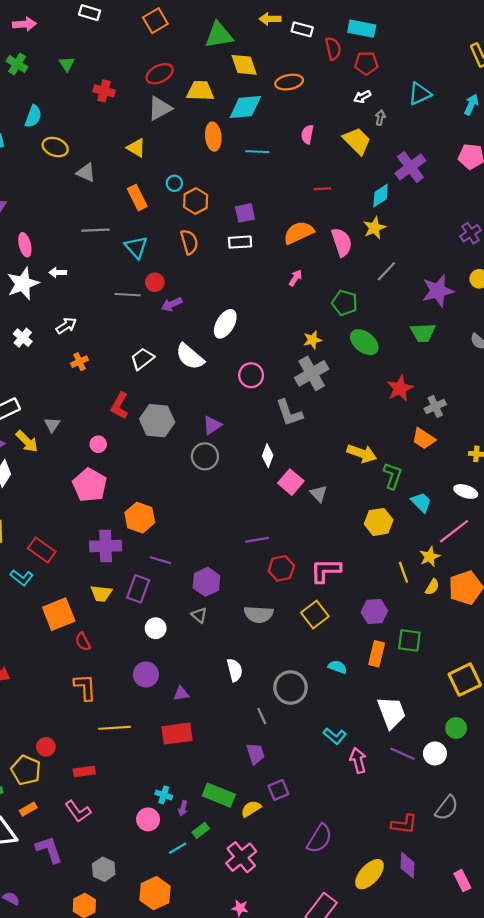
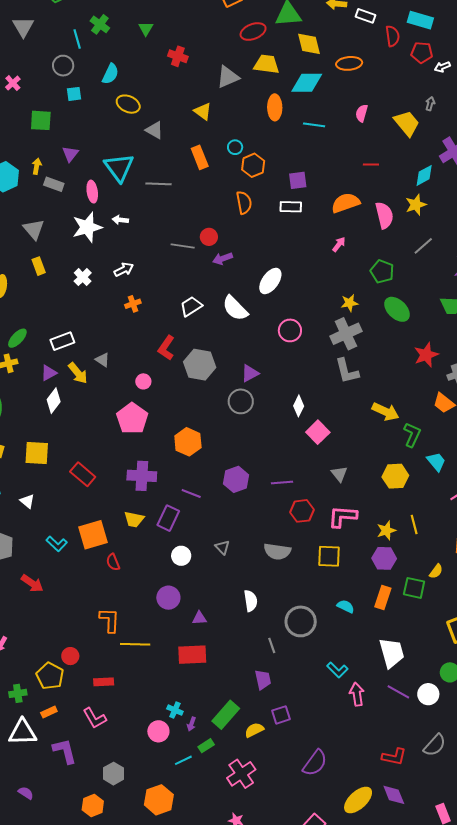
red ellipse: (160, 74) -> (253, 32), moved
white arrow: (362, 97) -> (442, 67), moved
cyan triangle: (136, 247) -> (119, 167), moved, size x1.4
gray L-shape: (289, 413) -> (347, 371), moved
gray triangle: (52, 425) -> (103, 360), turned -35
gray triangle: (319, 494) -> (339, 474), moved
orange hexagon: (140, 518) -> (188, 442), moved
yellow star: (430, 557) -> (386, 530), moved
cyan L-shape: (22, 578) -> (57, 544), moved
purple hexagon: (206, 582) -> (236, 479), moved
yellow semicircle: (432, 587) -> (436, 571), moved
yellow square: (315, 615) -> (329, 556), turned 35
orange L-shape: (85, 687) -> (110, 620), moved
green rectangle: (219, 795) -> (226, 715), turned -76
purple diamond: (408, 865) -> (394, 795), turned -30

